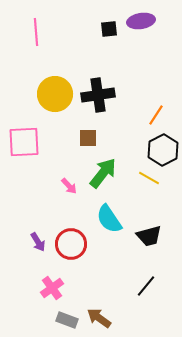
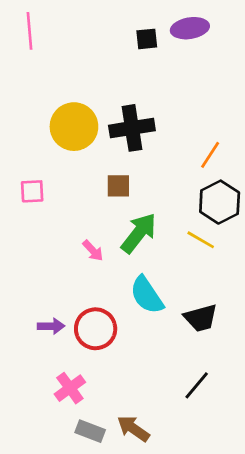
pink line: (36, 32) -> (30, 31), moved
pink square: (24, 142) -> (32, 191), size x0.6
purple arrow: (38, 242) -> (51, 326), turned -60

